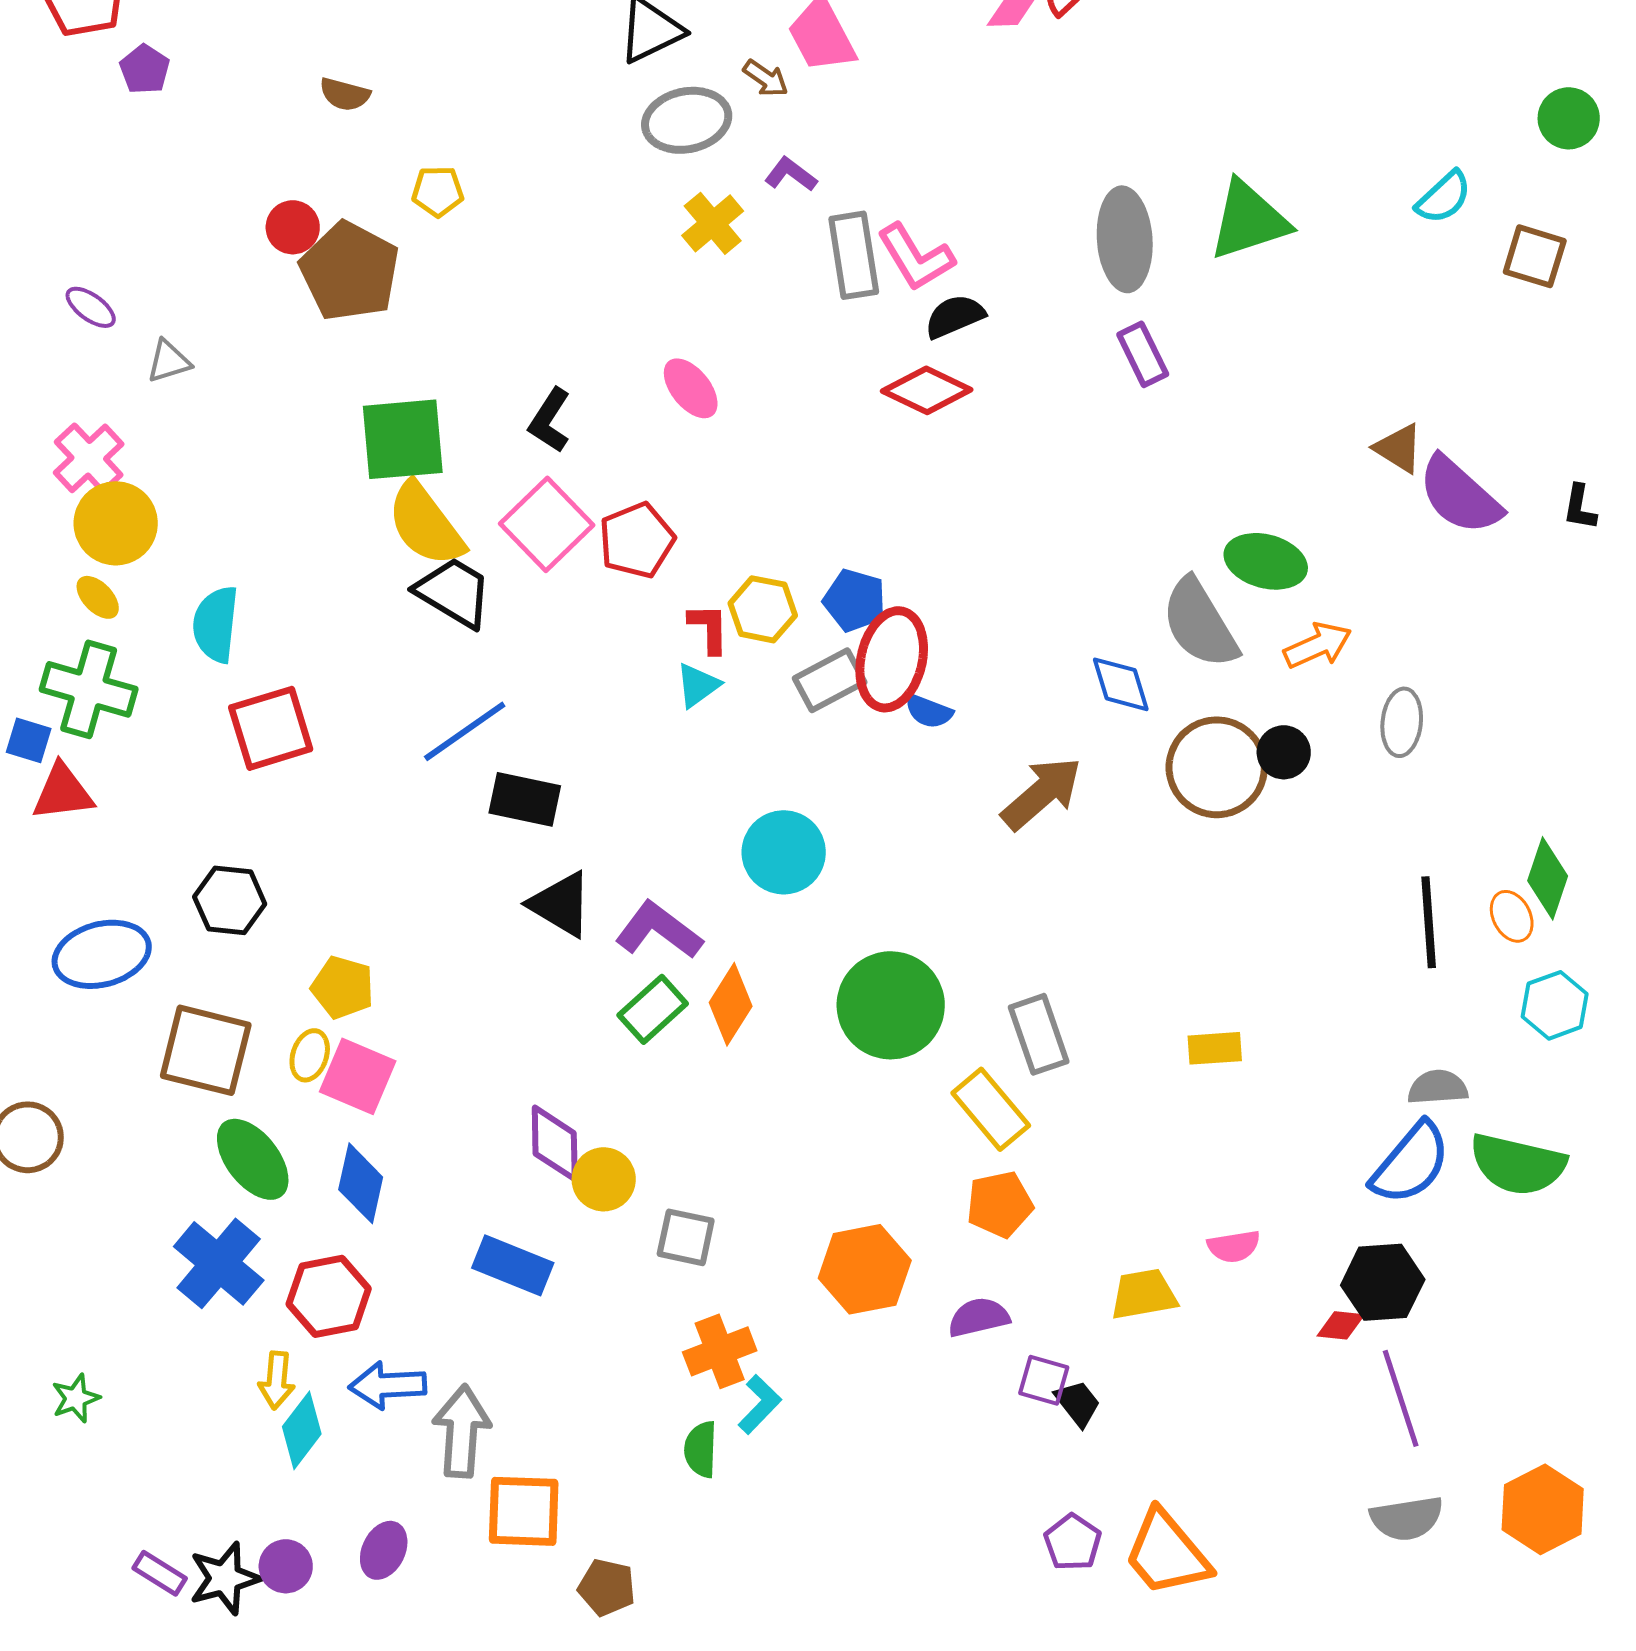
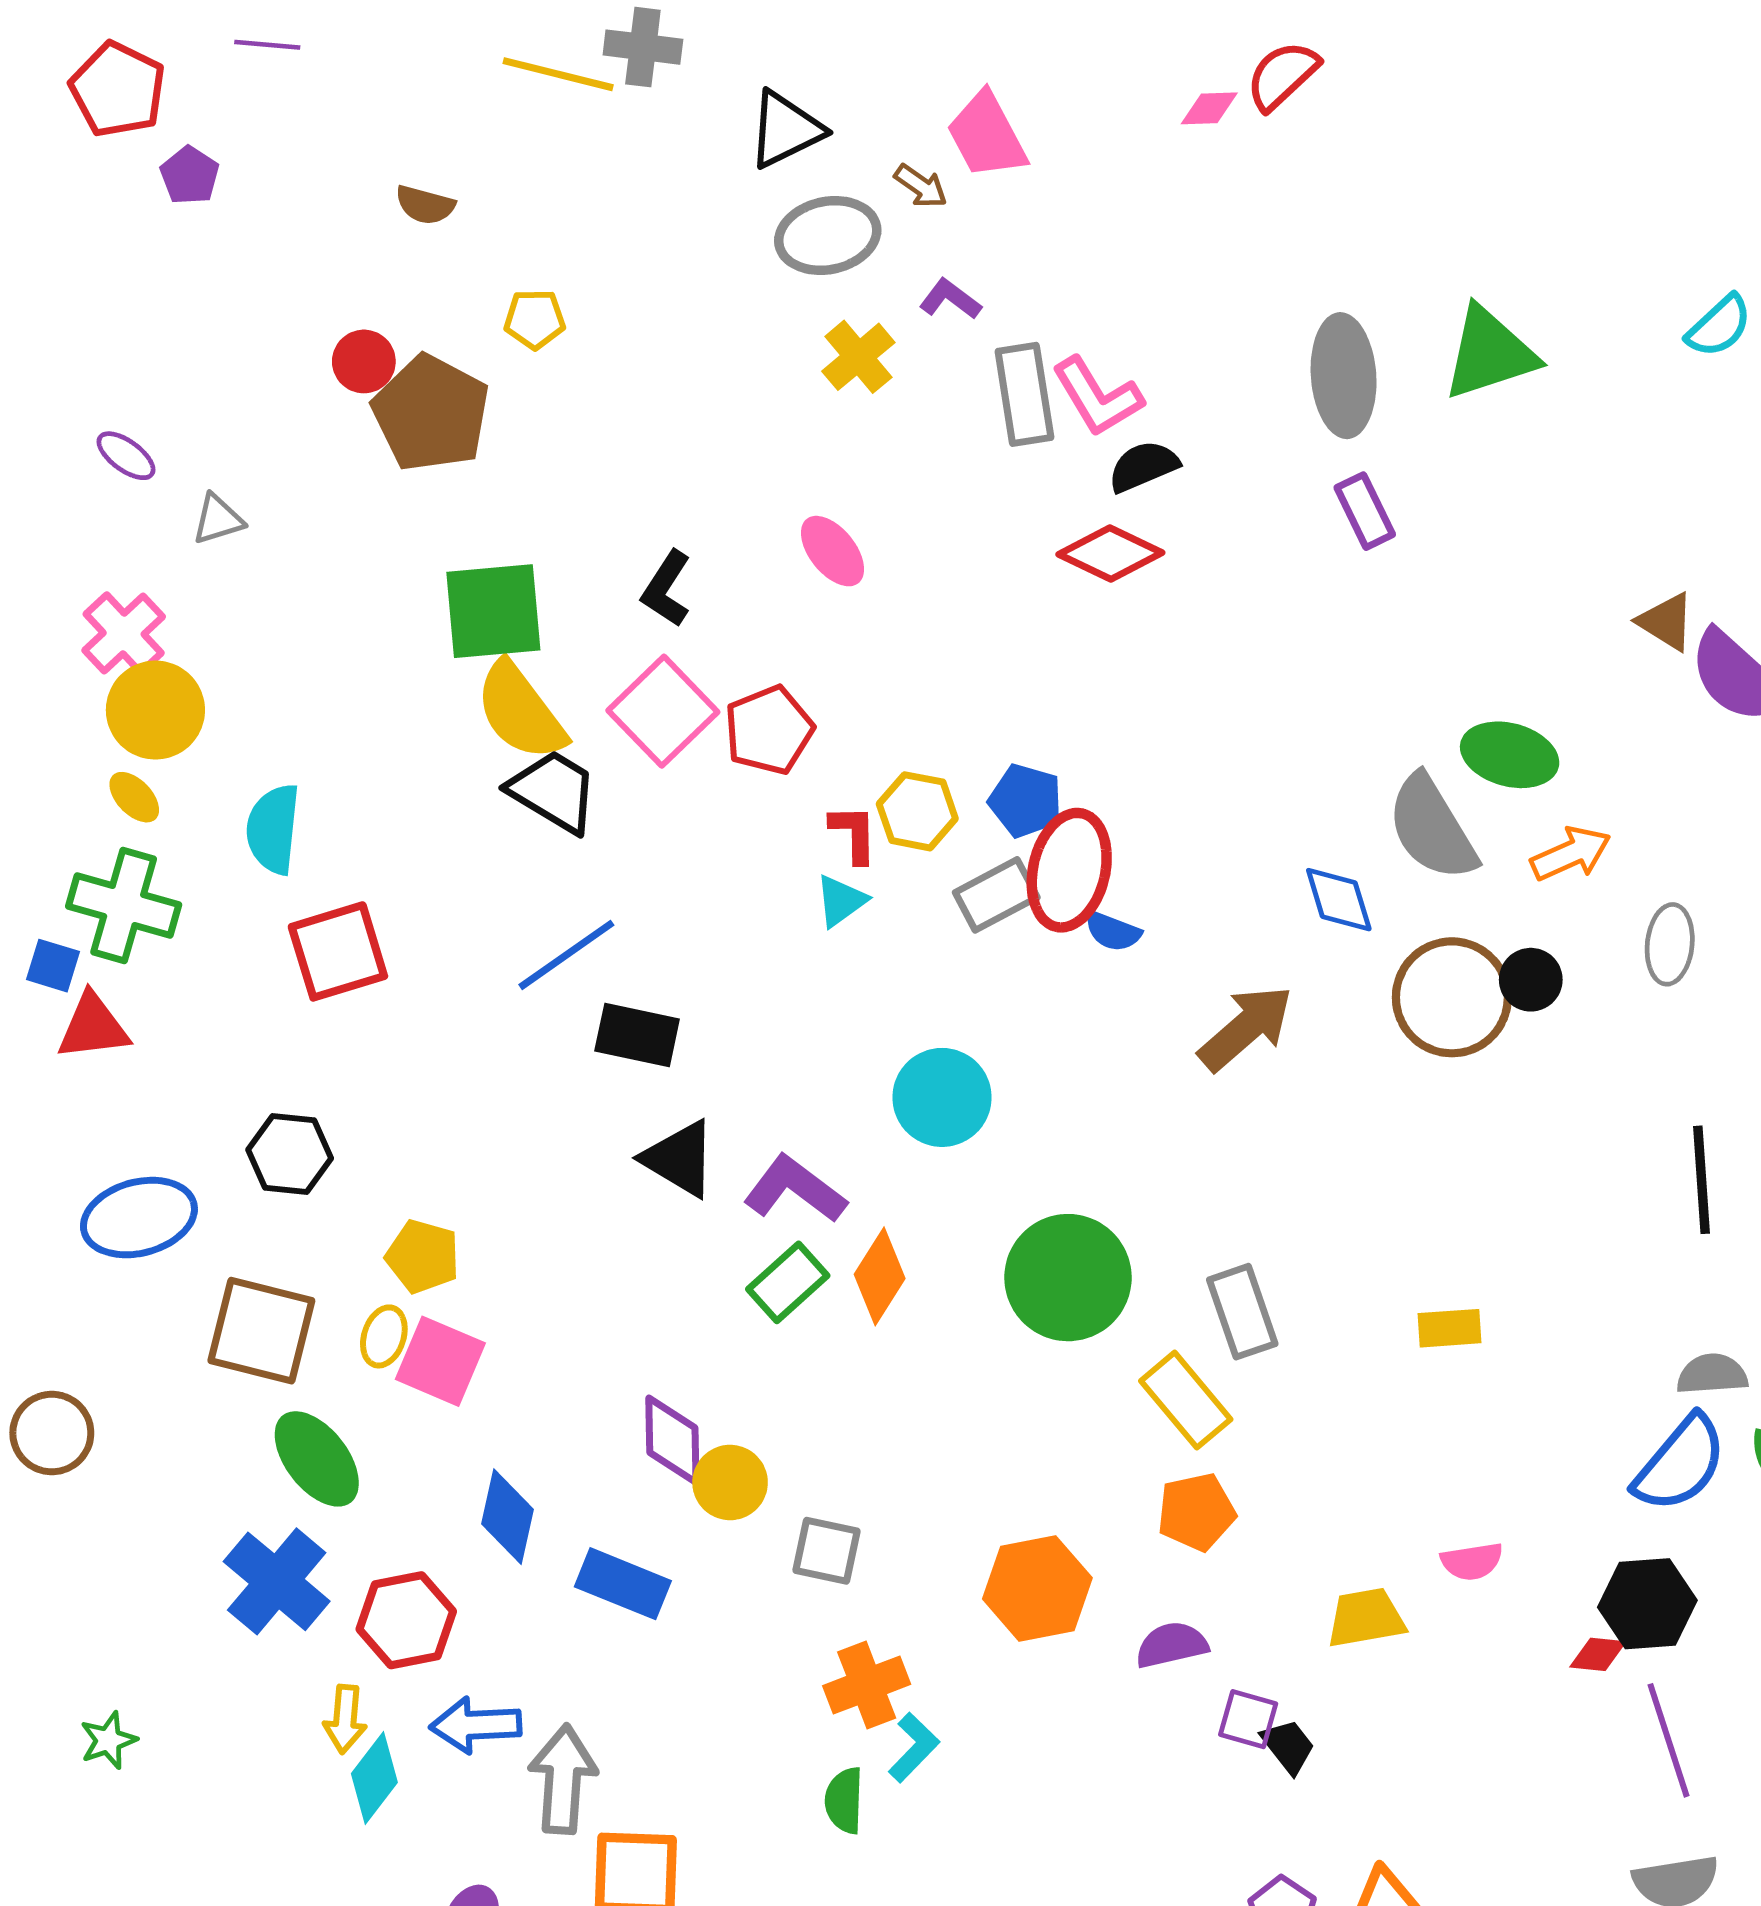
blue diamond: (361, 1183) -> (508, 1517), moved

